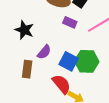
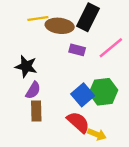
purple semicircle: (44, 52) -> (33, 90), moved
blue square: (69, 61) -> (83, 95), turned 30

